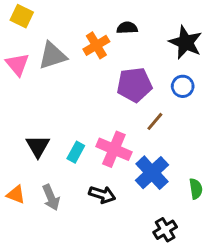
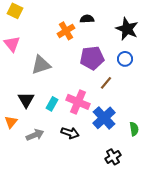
gray triangle: (52, 56) -> (41, 65), moved
orange triangle: (16, 195) -> (11, 122), moved, turned 48
gray arrow: (51, 198) -> (35, 135), turned -90

